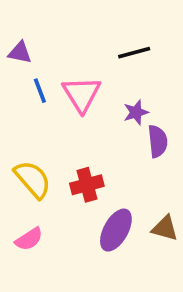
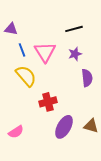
purple star: (136, 112) -> (75, 54), moved
yellow semicircle: (33, 179) -> (26, 76), moved

